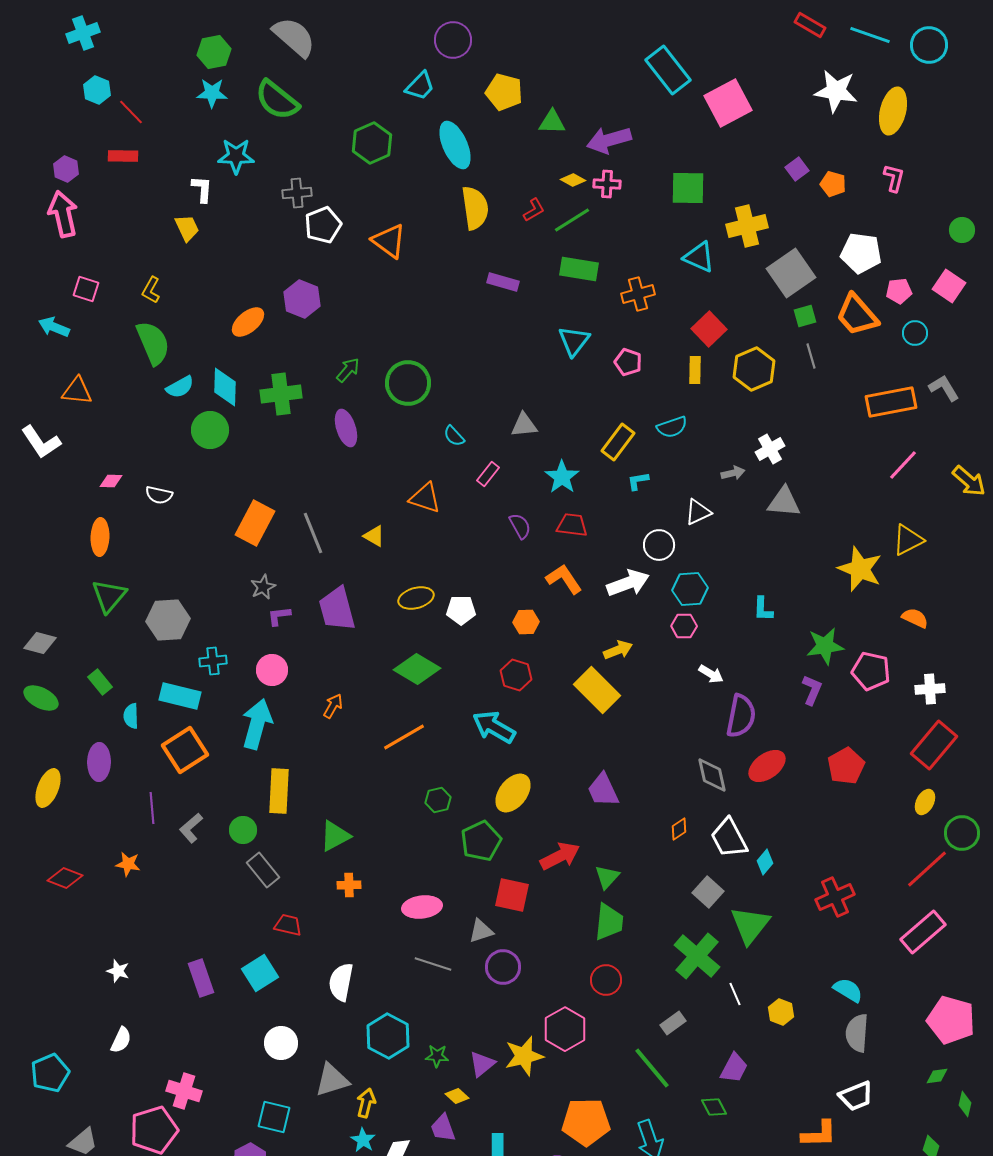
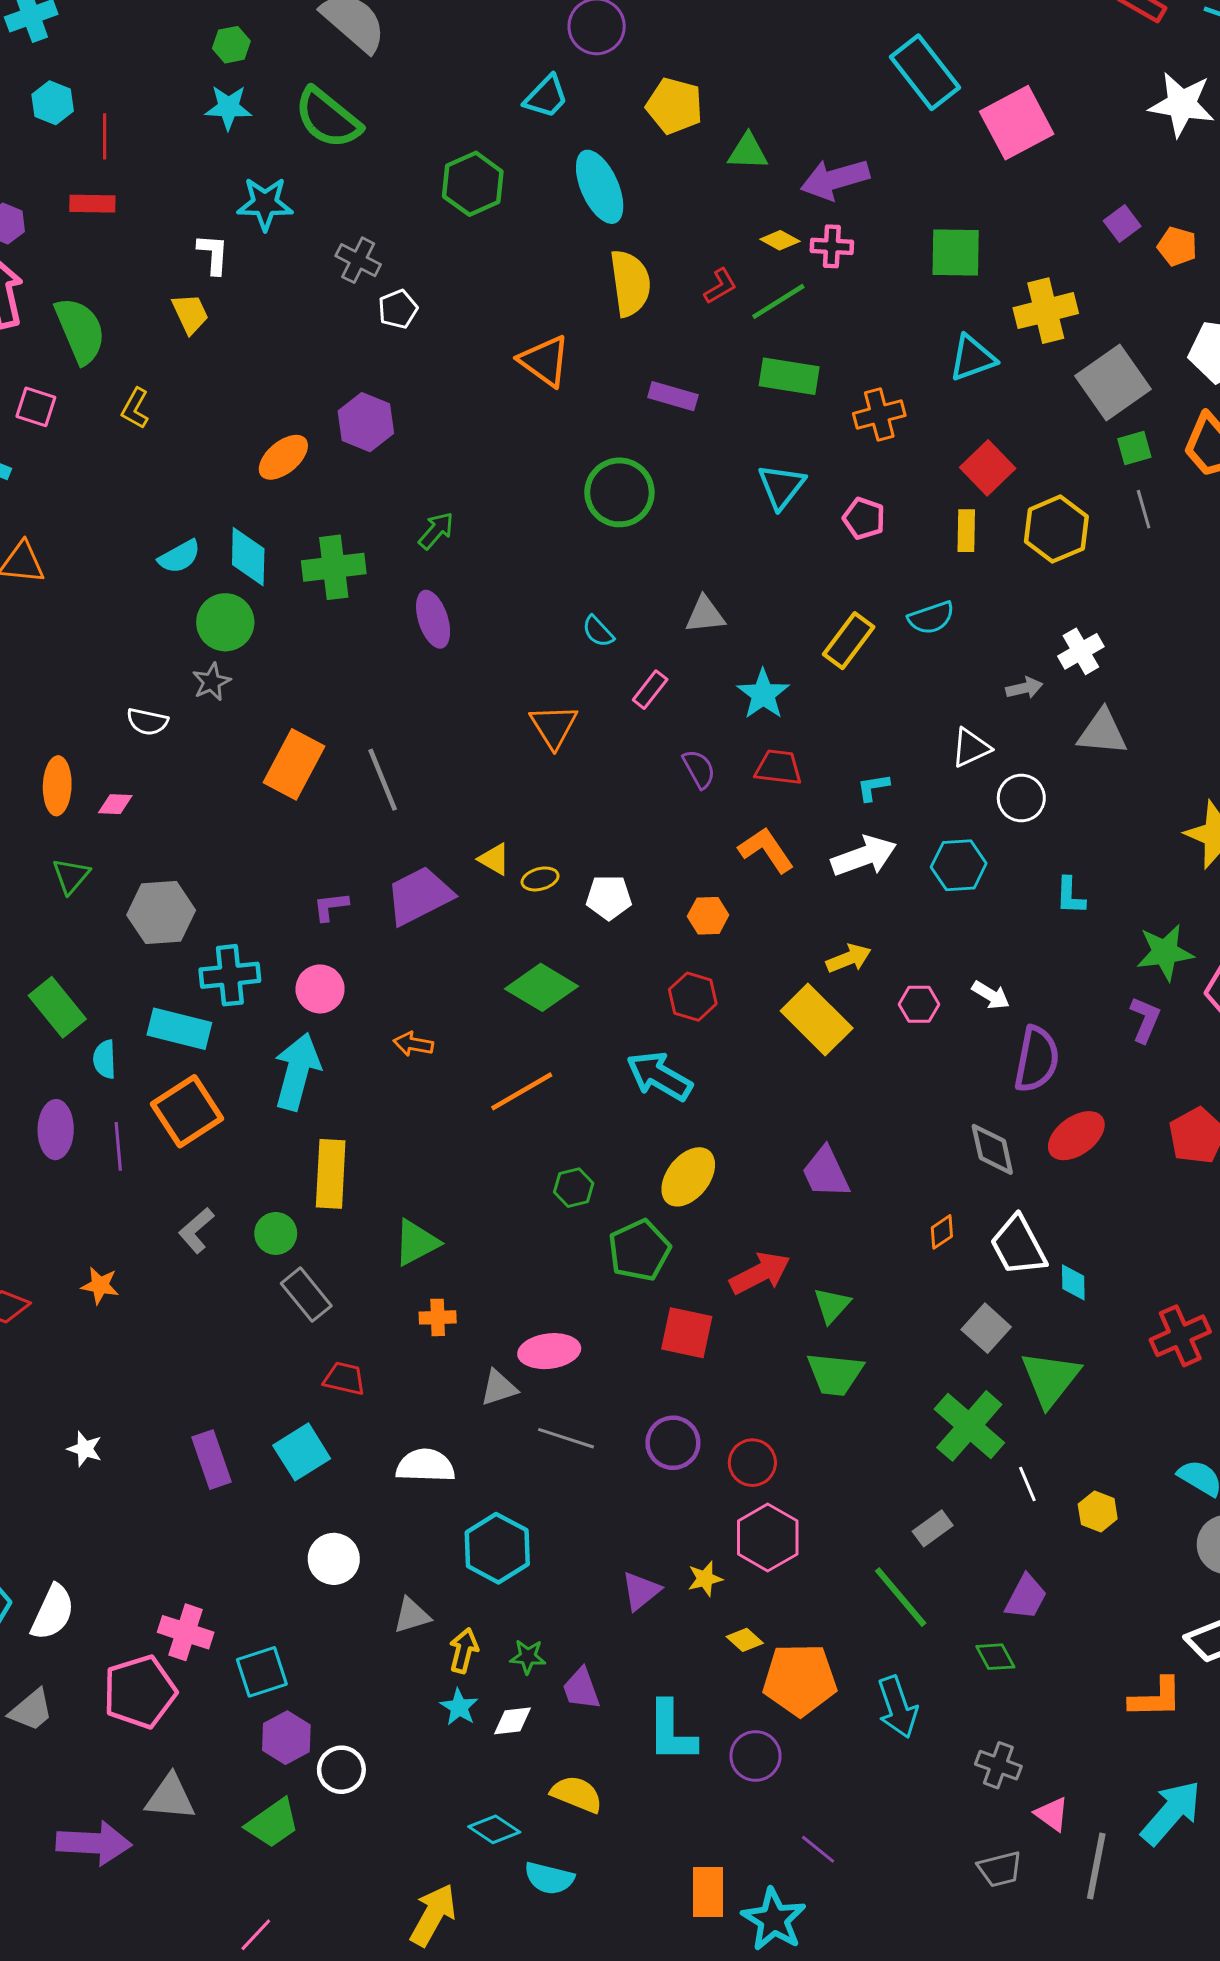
green hexagon: (214, 52) -> (231, 45), size x0.7
red line: (131, 112) -> (105, 136), turned 44
gray cross: (297, 193) -> (358, 260), turned 32
white pentagon: (323, 225) -> (398, 309), size x0.7
orange triangle: (389, 241) -> (545, 361), moved
cyan triangle: (699, 257) -> (972, 358), turned -44
green semicircle: (153, 343) -> (80, 330), moved
green circle: (408, 383) -> (619, 492), moved
pink diamond: (111, 481) -> (115, 804), moved
cyan L-shape: (638, 481) -> (873, 787), moved
orange triangle: (425, 498) -> (554, 726), turned 40
yellow triangle: (374, 536) -> (494, 859), moved
white circle: (659, 545) -> (1021, 798), moved
gray star: (263, 587) -> (212, 682), moved
green triangle: (109, 596) -> (71, 876), size x0.7
yellow ellipse: (416, 598) -> (540, 879), size x0.7
purple trapezoid: (337, 609) -> (419, 896), turned 78
pink hexagon: (684, 626) -> (919, 1004), moved
cyan cross: (213, 661) -> (230, 975), size x1.4
green rectangle: (100, 682) -> (57, 1007), size x1.5
orange arrow: (333, 706) -> (413, 1044), turned -110
purple line: (152, 808) -> (118, 1146), moved
cyan diamond: (765, 862) -> (1073, 1282), turned -40
green trapezoid: (609, 922) -> (835, 1374), turned 90
gray triangle: (481, 931) -> (499, 1388), moved
red circle: (606, 980) -> (752, 1463), moved
white semicircle: (341, 982) -> (425, 1466), turned 81
white semicircle: (121, 1040) -> (53, 1612), moved, size x1.4
green star: (437, 1056) -> (528, 1657), moved
yellow star: (524, 1056) -> (705, 1579), size x0.6
gray triangle: (332, 1080) -> (412, 1615), size x0.7
yellow diamond: (457, 1096) -> (745, 1640), moved
cyan square: (274, 1117) -> (262, 1672), moved, turned -32

